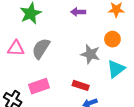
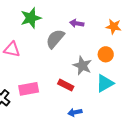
gray semicircle: (41, 49) -> (55, 39), moved
red rectangle: (81, 85) -> (66, 85), moved

